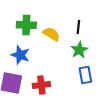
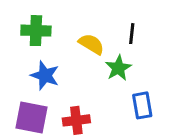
green cross: (26, 25) -> (36, 31), moved
green star: (79, 50) -> (118, 68), moved

